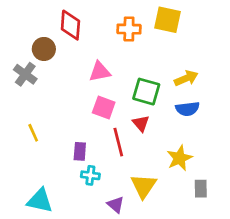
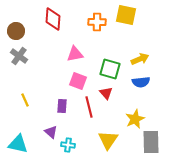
brown circle: (44, 49) -> (16, 31), moved
purple rectangle: (80, 151) -> (62, 106), moved
cyan cross: (90, 175) -> (68, 145), moved
gray rectangle: (201, 189) -> (151, 142), size x1.6
cyan triangle: (40, 201) -> (18, 144), moved
purple triangle: (116, 205) -> (51, 132), moved

